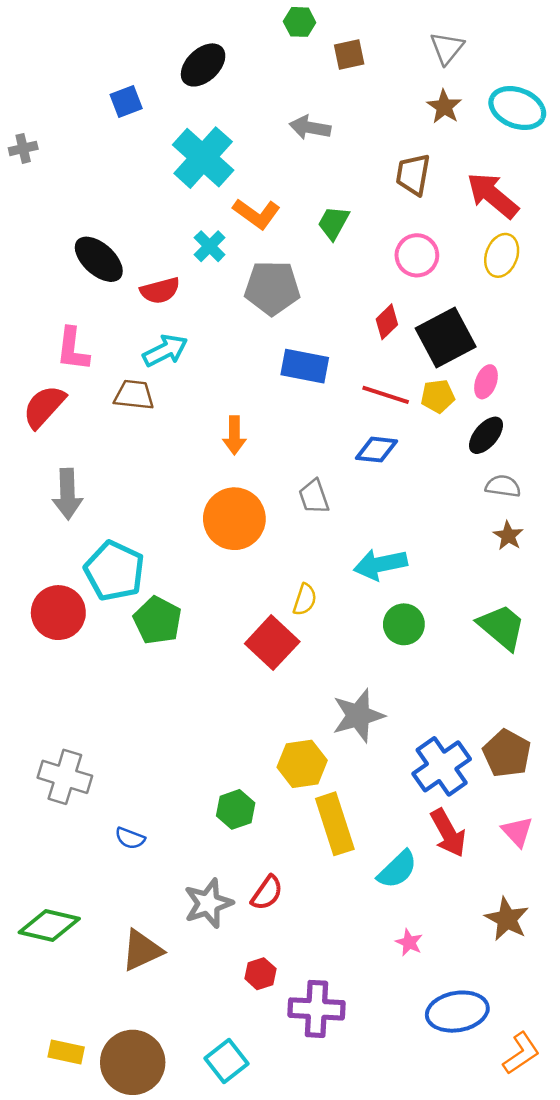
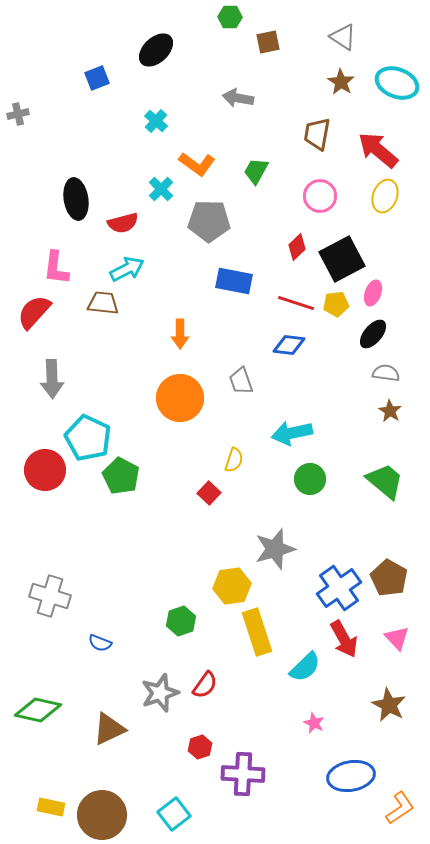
gray triangle: (447, 48) -> (343, 37), turned -36
cyan cross: (203, 158) -> (156, 121), size x0.5
black ellipse: (99, 259) -> (76, 199), turned 39
red square: (272, 643) -> (209, 493), size x0.6

